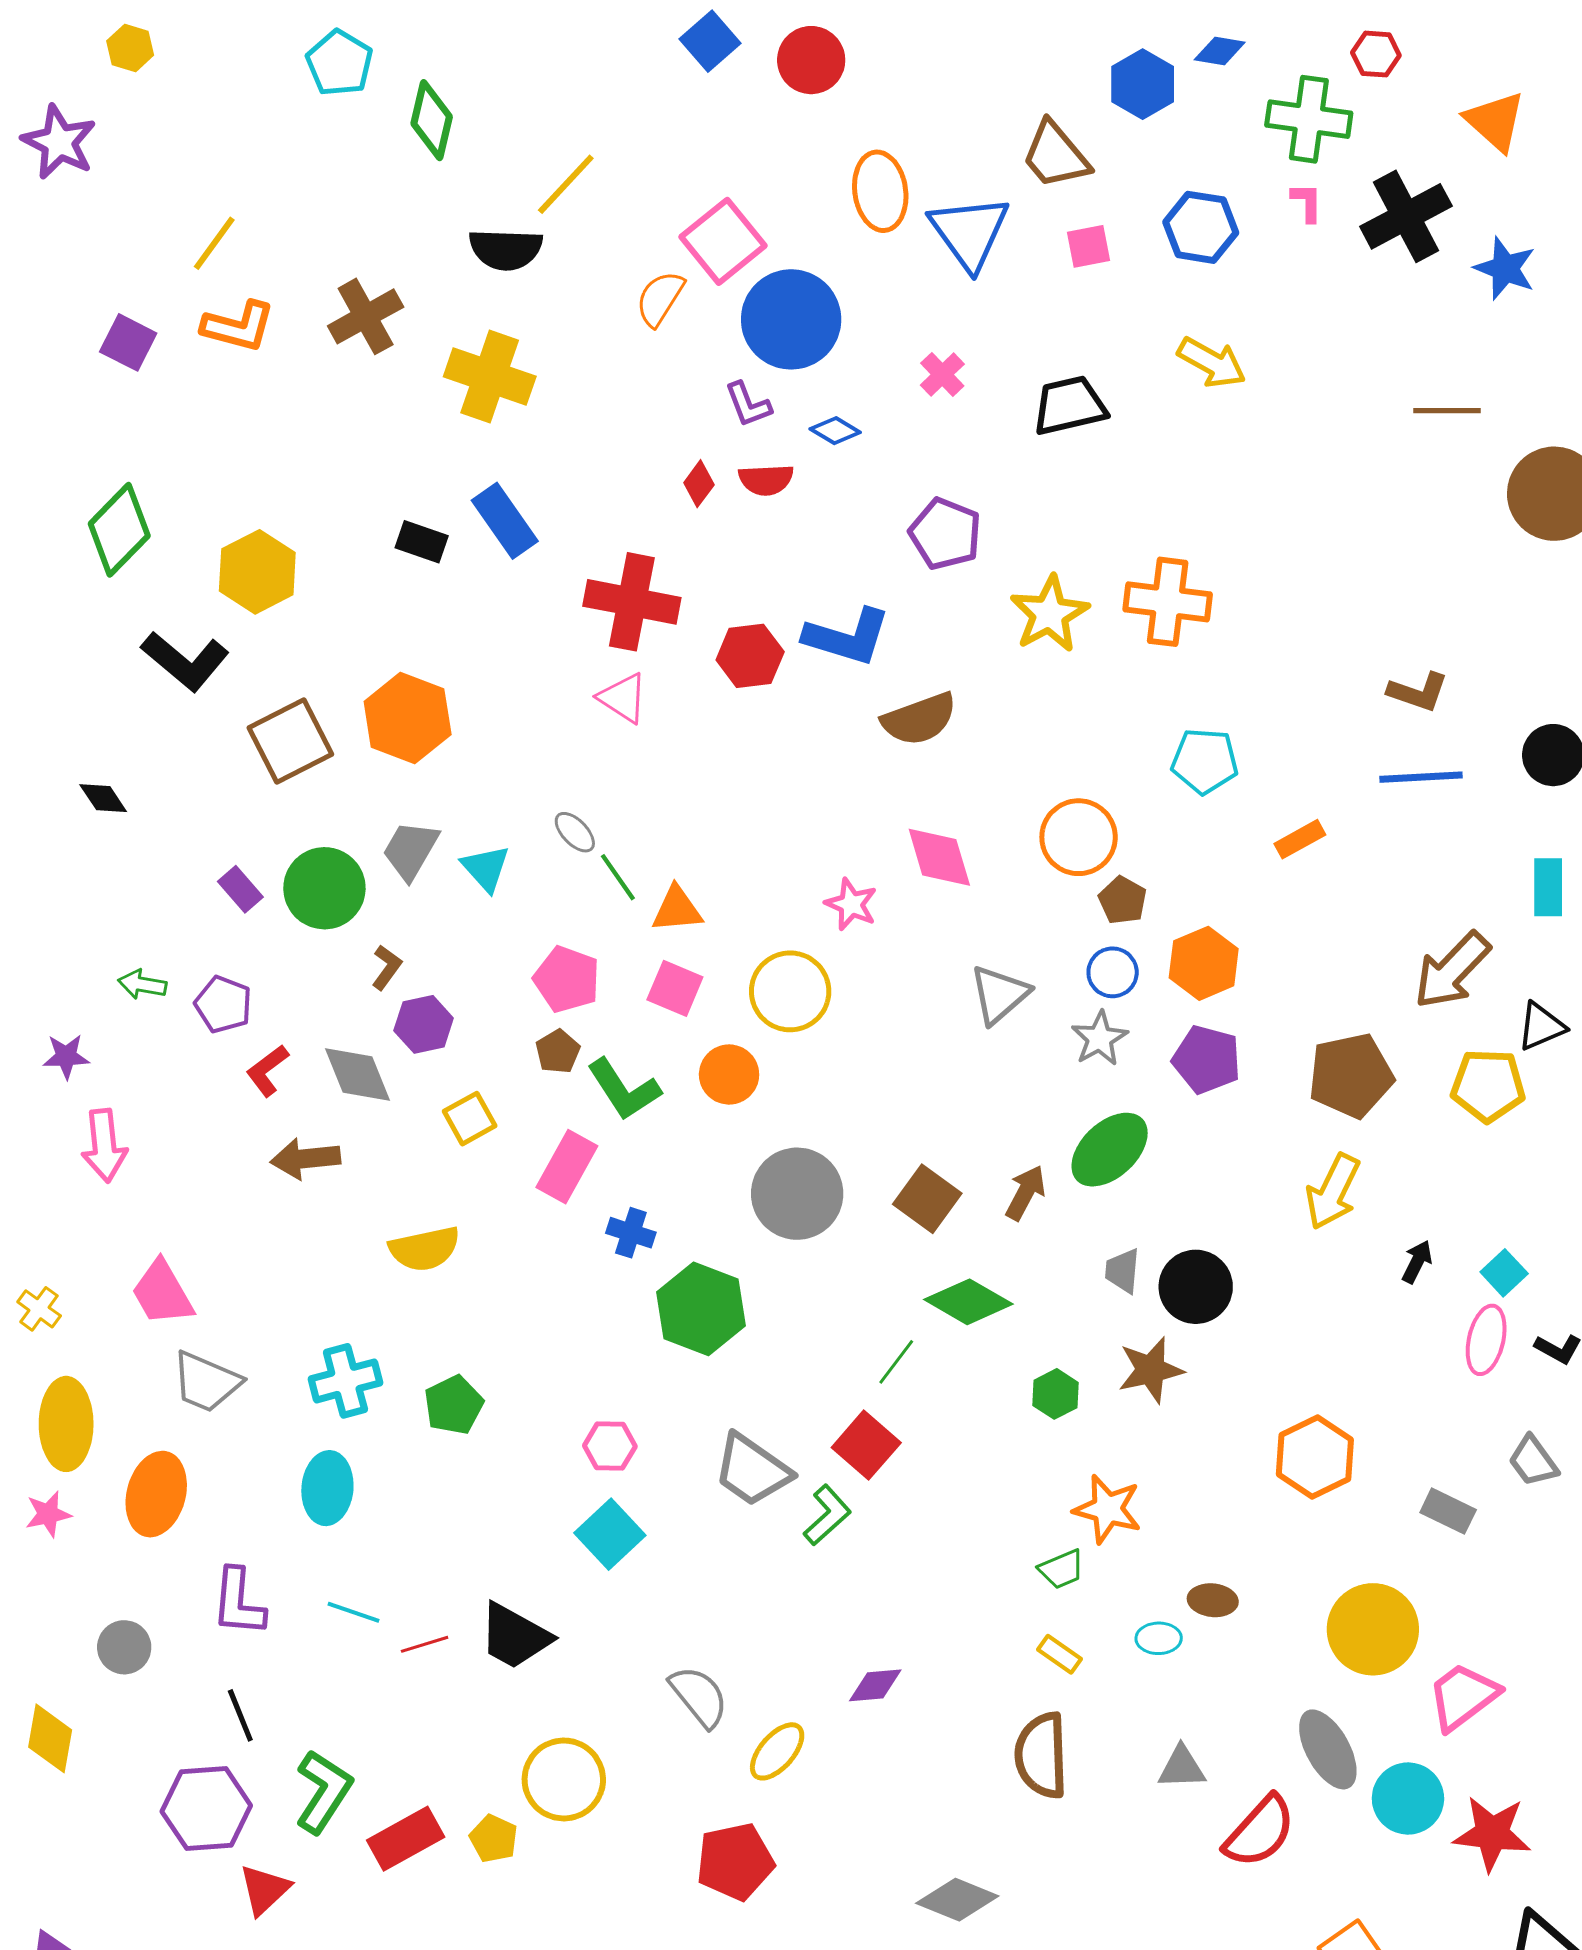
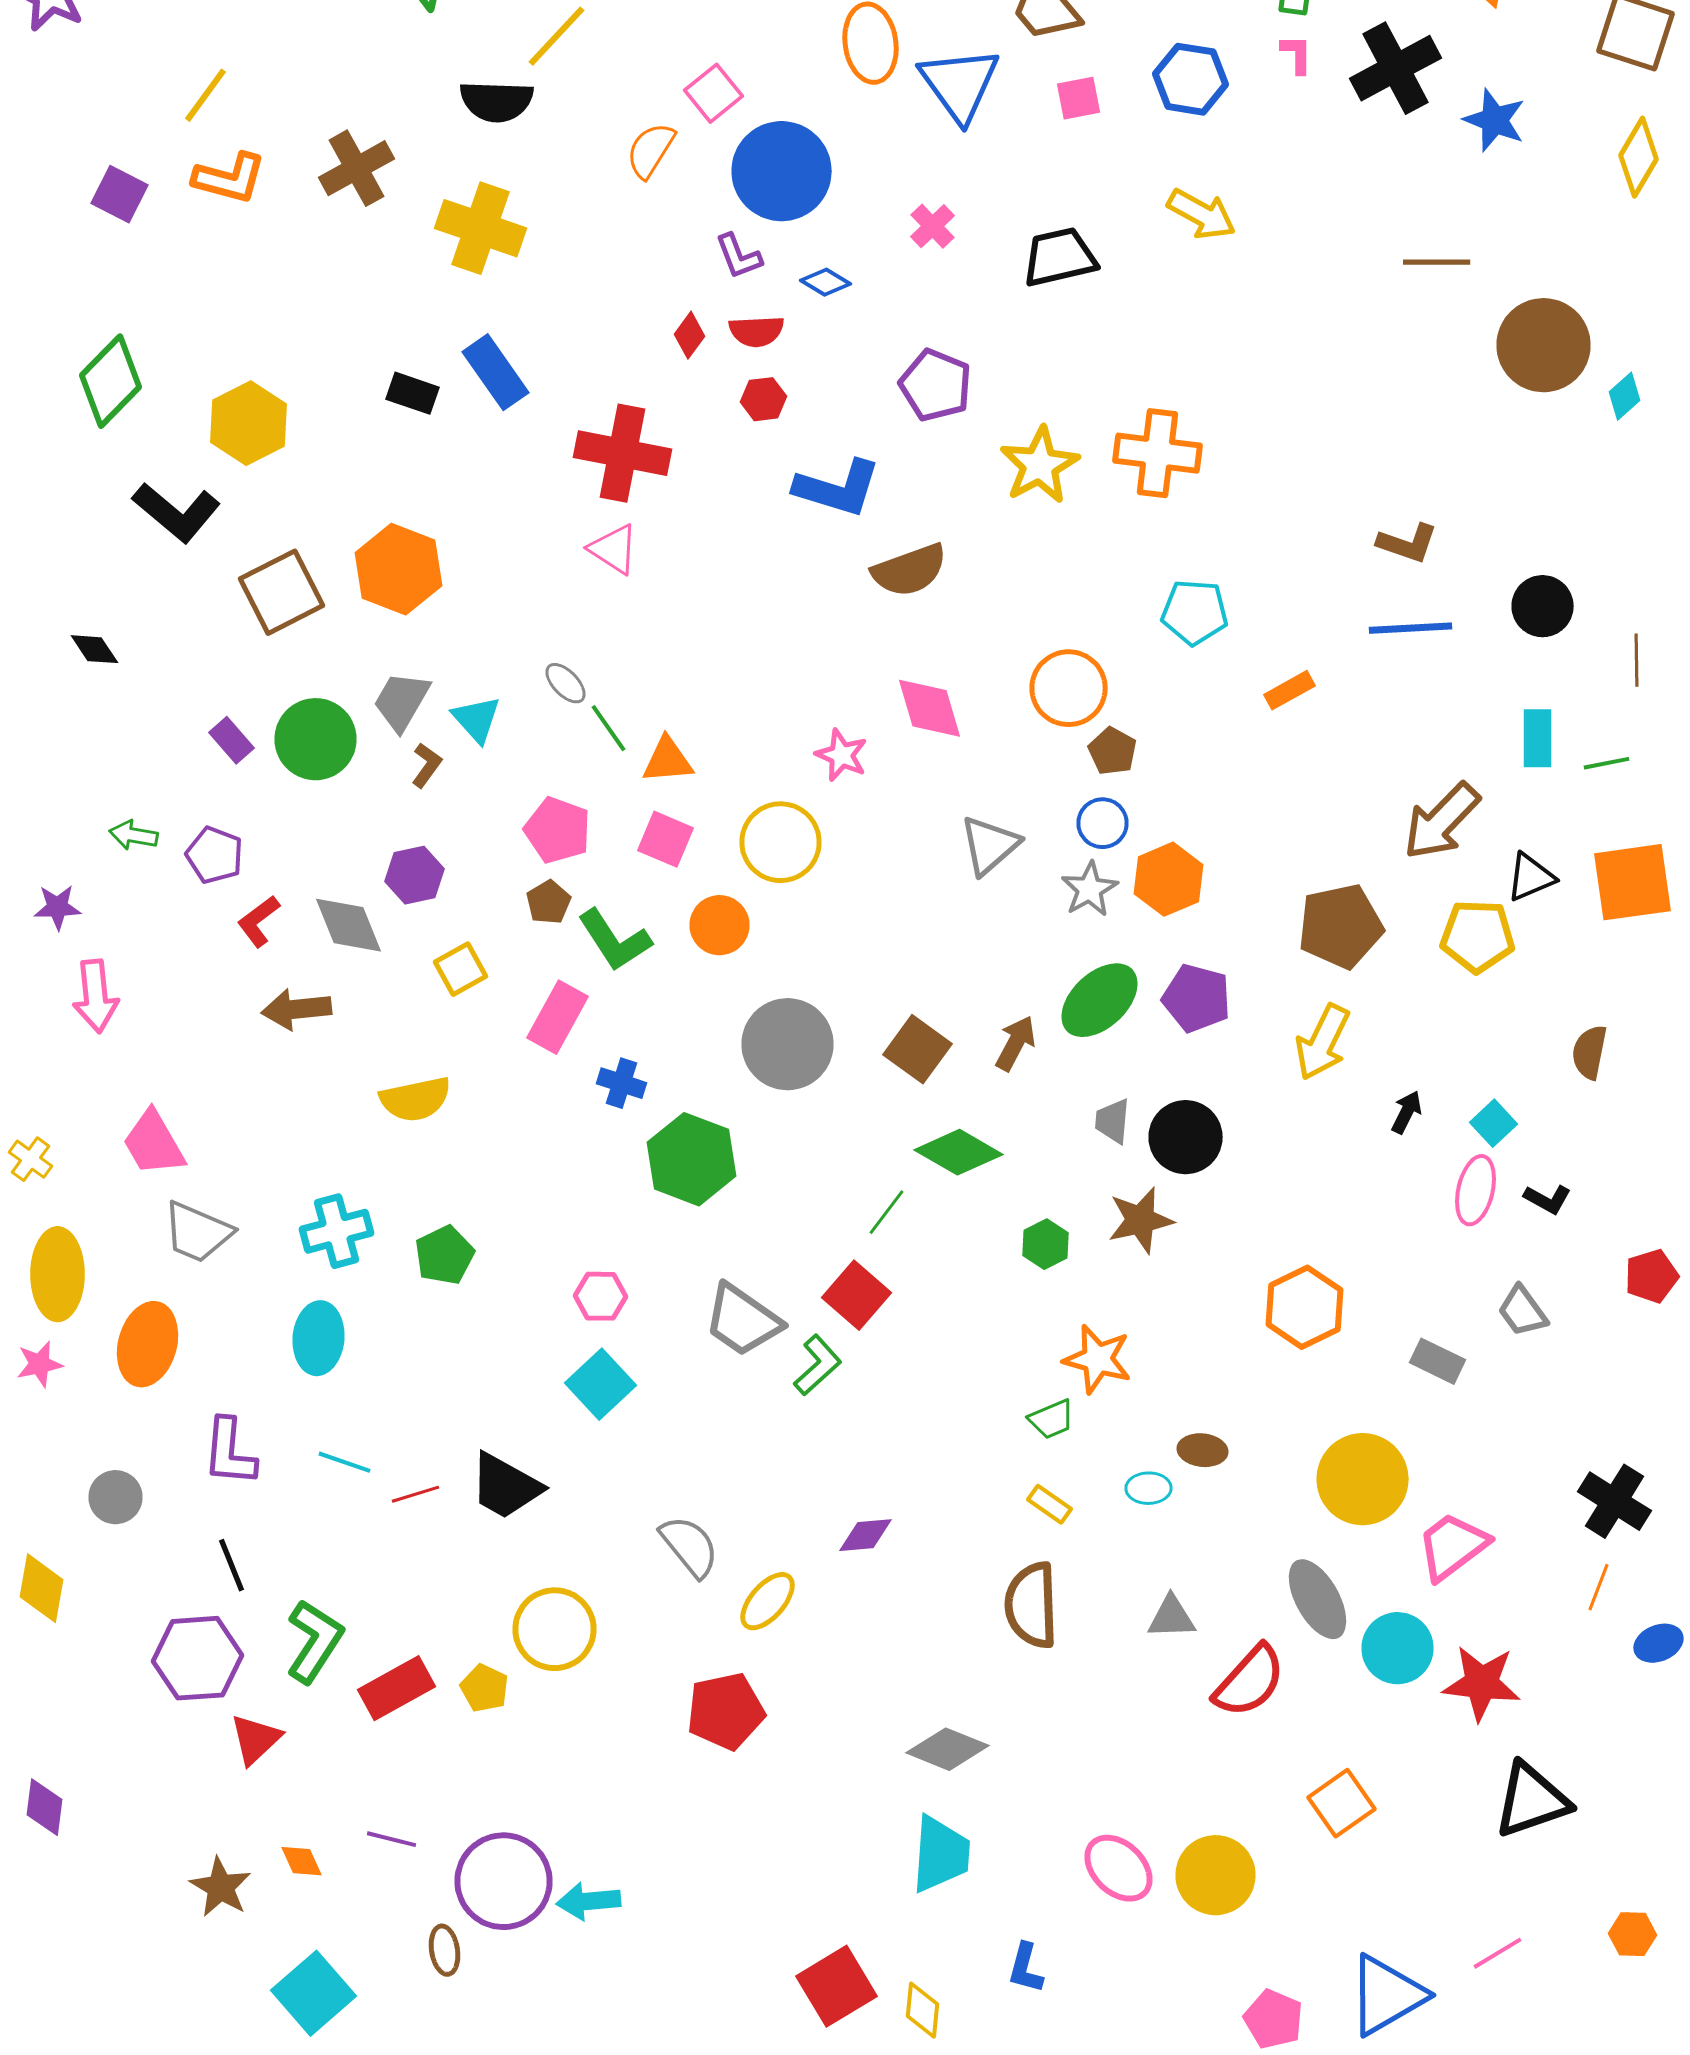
pink square: (723, 241) -> (714, 93), size x0.7
red hexagon: (750, 656) -> (764, 399), moved, size x0.7
orange hexagon: (1204, 963) -> (1168, 879), moved
brown L-shape: (387, 967) -> (426, 765), moved
purple pentagon: (1207, 1059) -> (1196, 998), moved

